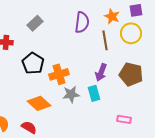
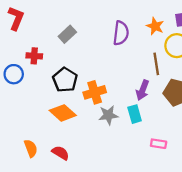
brown line: (105, 40) -> (156, 64), moved
orange diamond: (39, 103) -> (63, 113), moved
pink rectangle: (124, 119) -> (159, 144), moved

